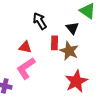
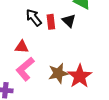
red rectangle: (54, 43) -> (51, 22), moved
brown star: (69, 51) -> (58, 73), moved, turned -30

